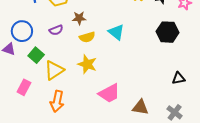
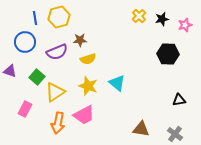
purple semicircle: (56, 30) -> (57, 52), size x1.5
blue circle: (22, 31) -> (25, 42), moved
cyan triangle: (116, 32) -> (117, 83), moved
pink trapezoid: (109, 93) -> (84, 115), moved

